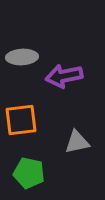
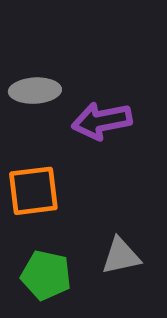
gray triangle: (77, 142) -> (121, 256), moved

